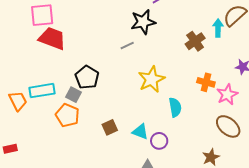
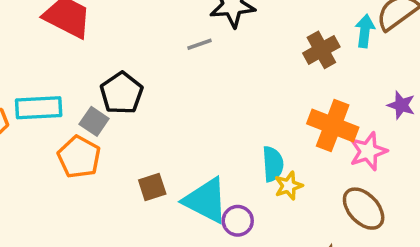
yellow star: (151, 79) -> (289, 186), moved, size x0.6
orange cross: (206, 82) -> (333, 126), size x1.5
cyan triangle: (140, 132) -> (206, 200), size x1.6

